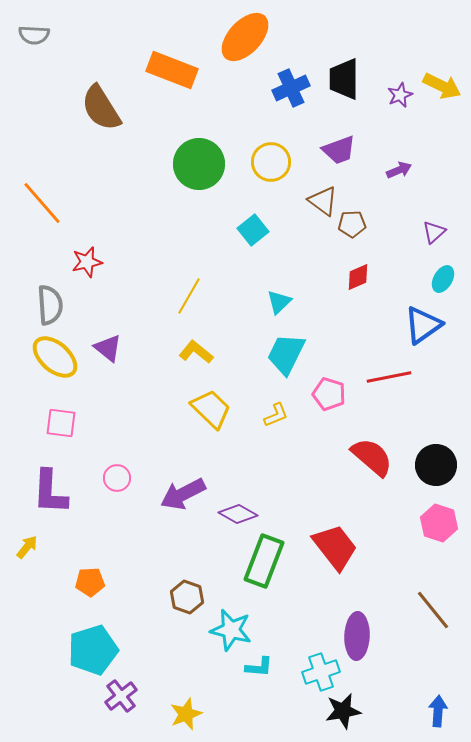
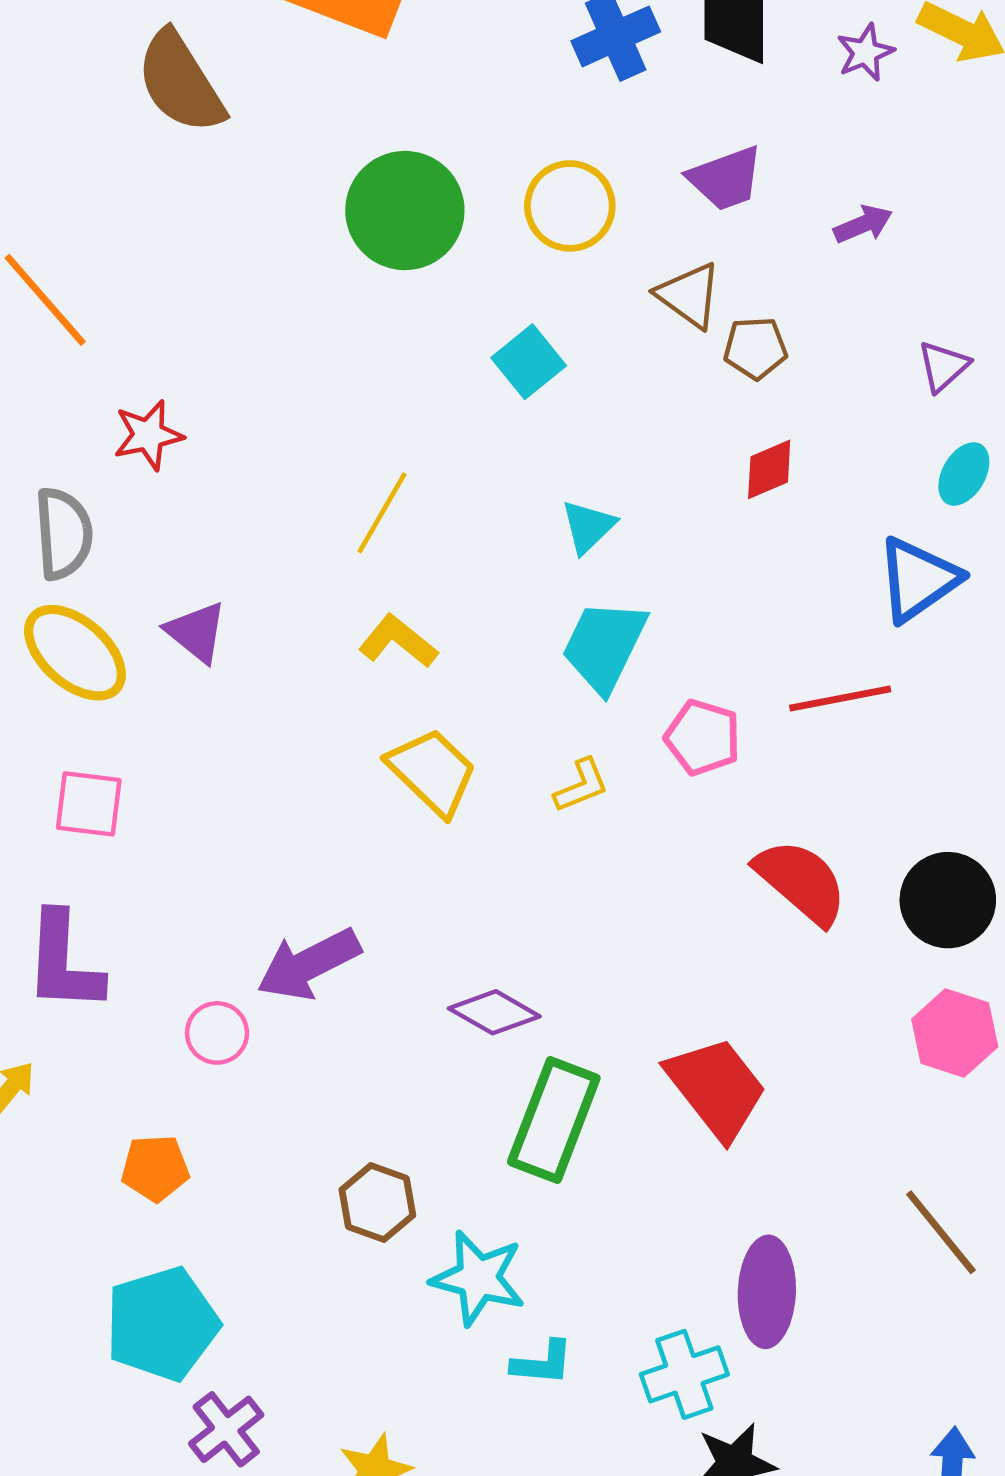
pink circle: (117, 478) -> (217, 1033), moved
purple arrow: (183, 494) -> (309, 964), moved

